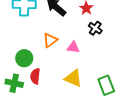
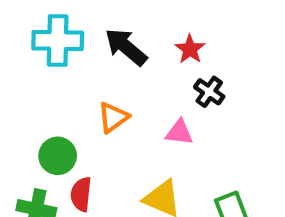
pink triangle: (73, 47) -> (179, 132), moved

